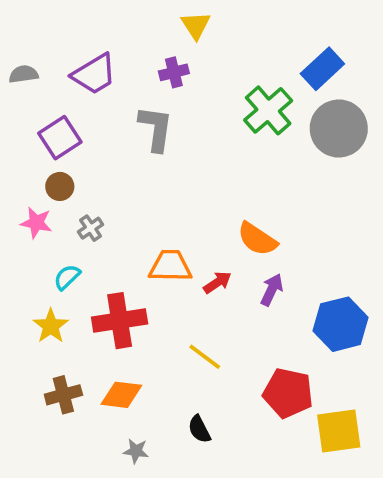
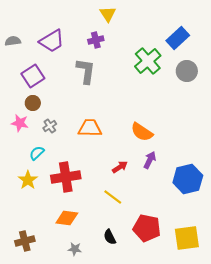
gray circle: (339, 128) -> (187, 71), size x0.7
orange trapezoid: (170, 266) -> (90, 128), moved
red arrow: (217, 282) -> (120, 167), moved
red pentagon: (288, 393) -> (147, 228), moved
brown cross: (63, 395) -> (25, 241), moved

